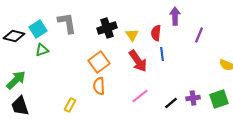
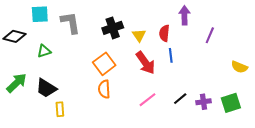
cyan square: (38, 29) -> (40, 14), moved, turned 30
black line: (171, 103) -> (180, 99), moved
yellow rectangle: (70, 105) -> (60, 109), moved, turned -32
black trapezoid: (20, 106) -> (46, 88), moved, turned -40

